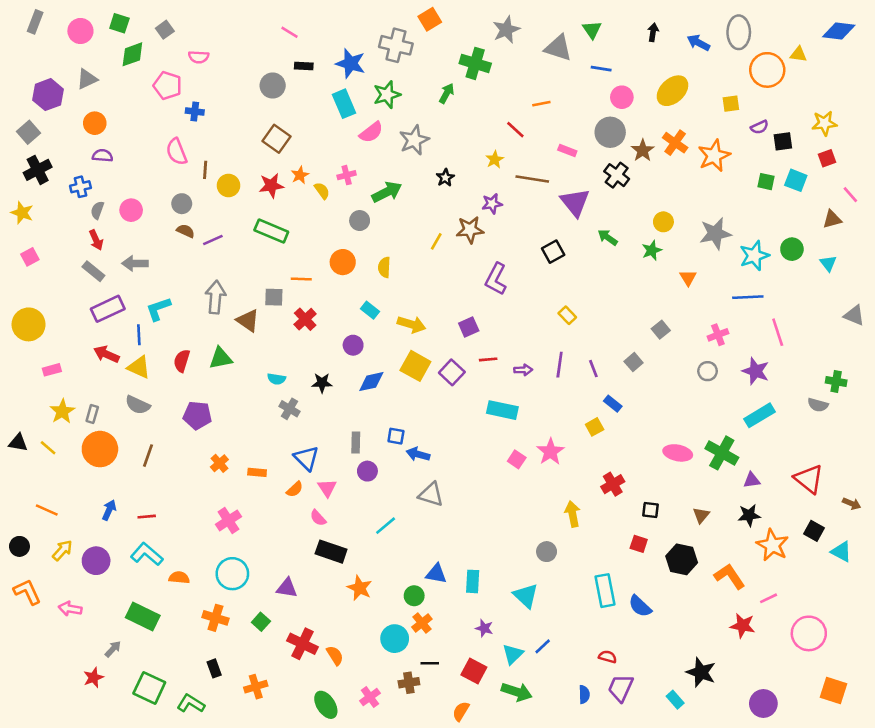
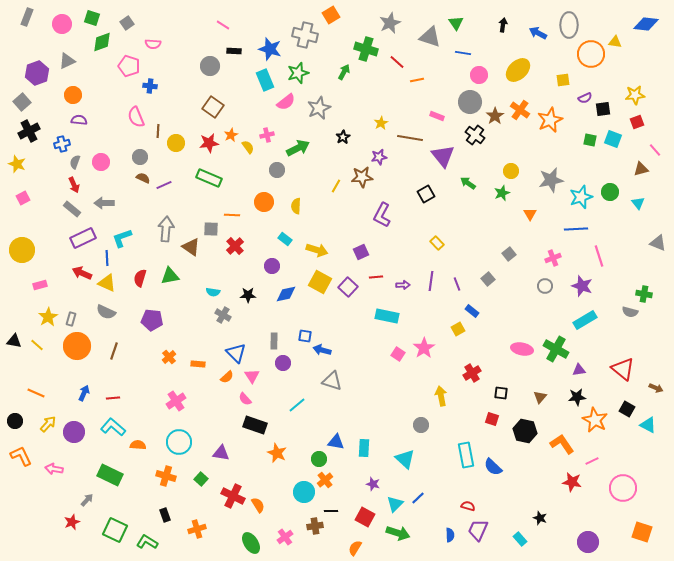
red line: (515, 130) -> (397, 62), moved
black star: (701, 672) -> (540, 518), size x0.6

